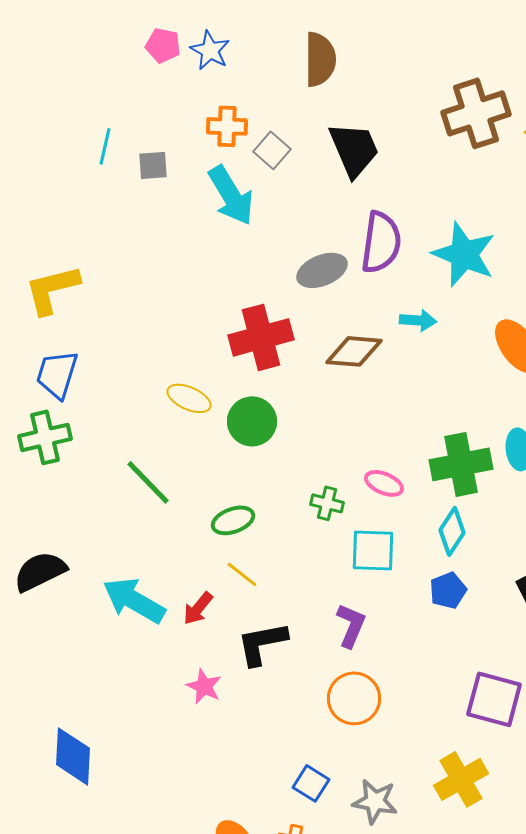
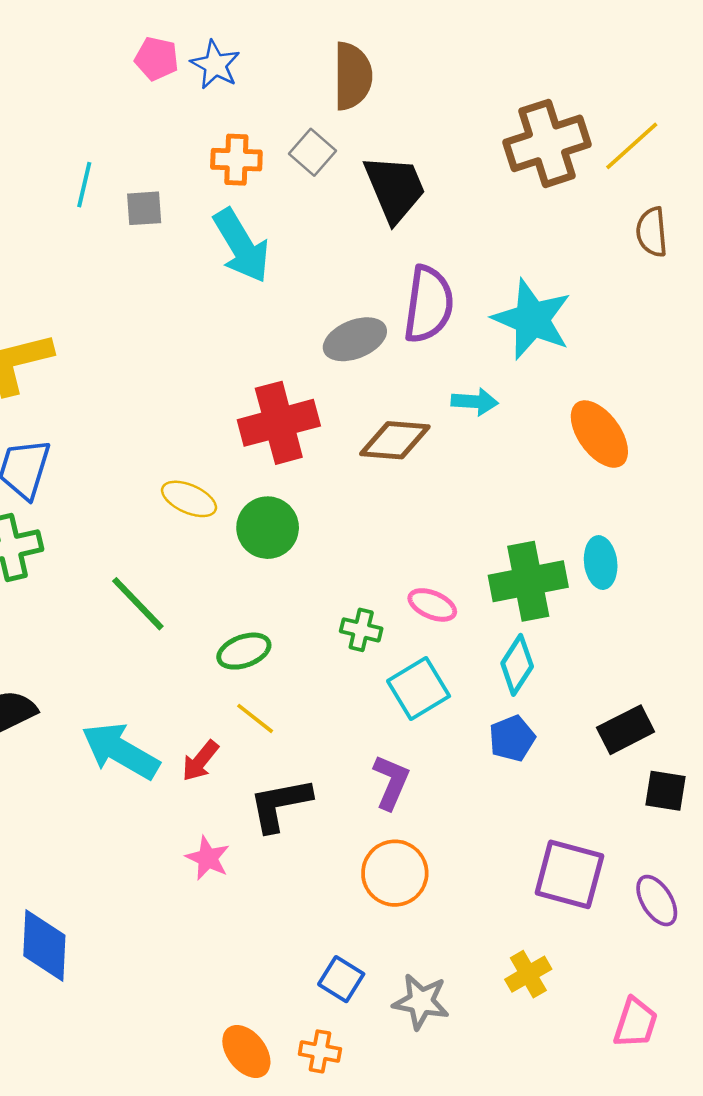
gray square: (272, 150) -> (312, 152), moved
cyan square: (373, 550) -> (419, 689), turned -33
yellow cross: (461, 779) -> (528, 974), size x0.7

